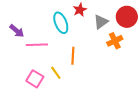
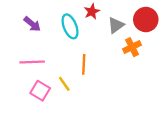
purple arrow: (17, 31) -> (32, 24), moved
pink line: (37, 45) -> (32, 62), moved

